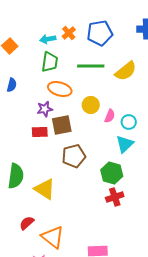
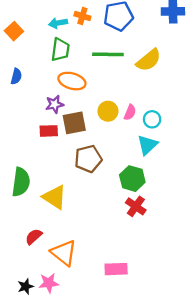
orange cross: (69, 33) -> (82, 16), turned -32
yellow circle: (91, 105) -> (108, 111), moved
red cross: (115, 197) -> (136, 206), turned -36

